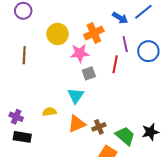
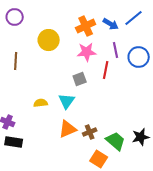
orange cross: (94, 33) -> (86, 26), moved
pink star: (80, 53) -> (87, 52), moved
yellow semicircle: (49, 112) -> (41, 103), moved

